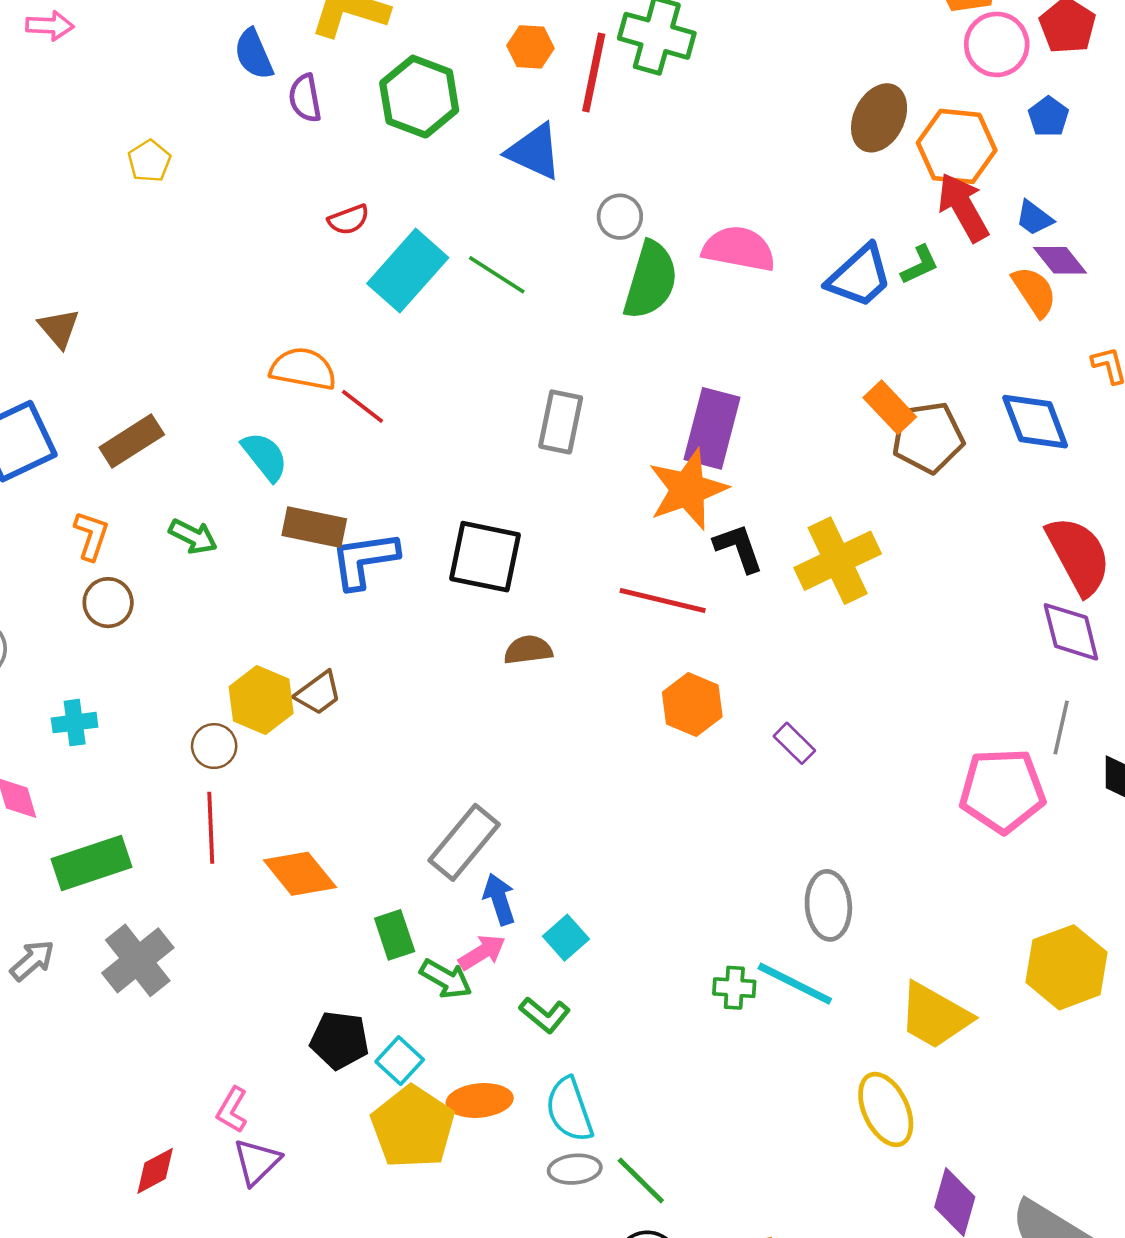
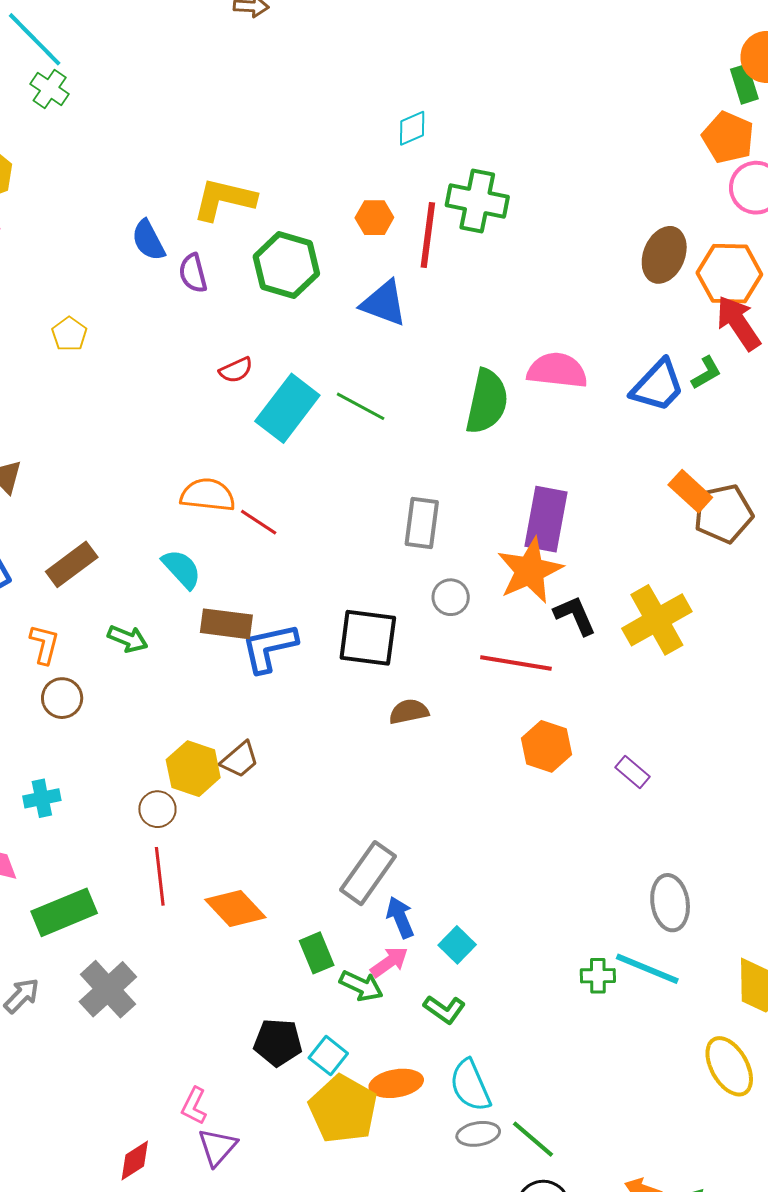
gray circle: (620, 217) -> (451, 597), moved

